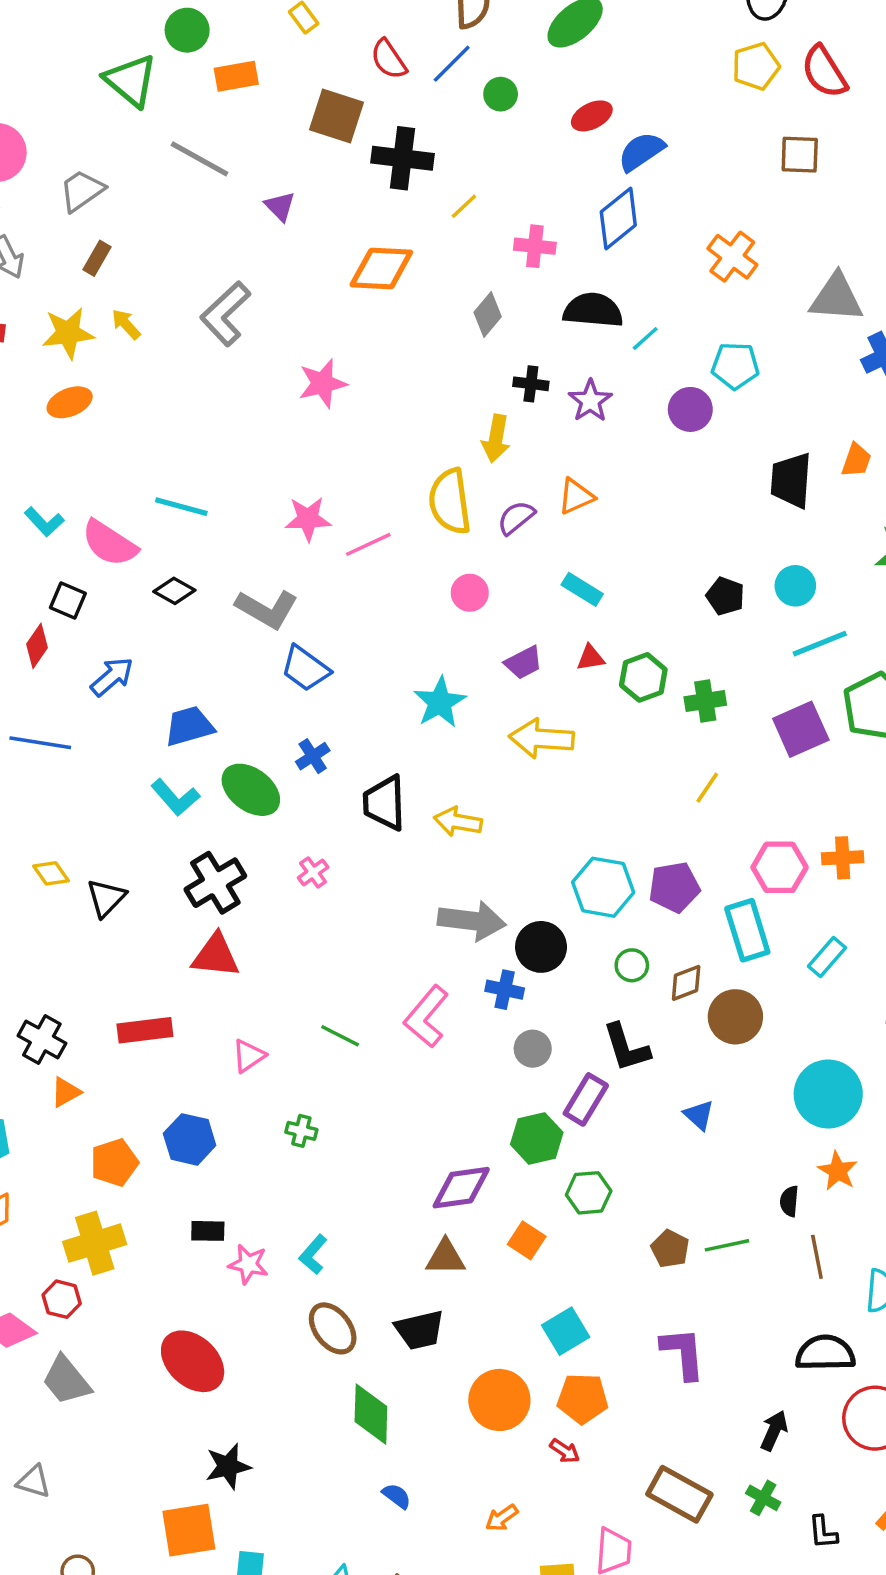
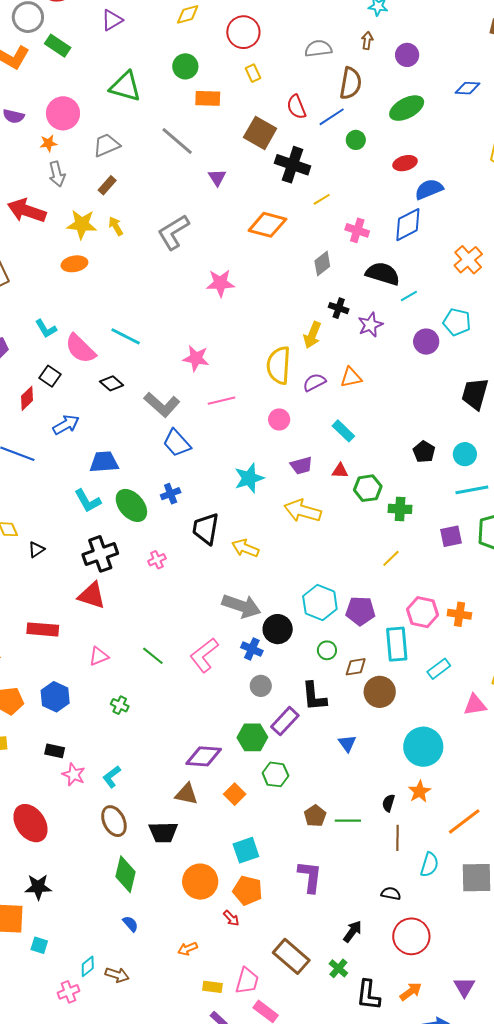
green triangle: (131, 80) -> (125, 86), moved, turned -36
pink line: (368, 544) -> (222, 401), moved
purple square: (801, 729) -> (451, 536), size x0.7
black triangle: (106, 898) -> (36, 550), size x0.7
black semicircle: (825, 1353) -> (391, 894), size x0.6
black L-shape: (823, 1532) -> (368, 995), size x1.5

